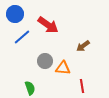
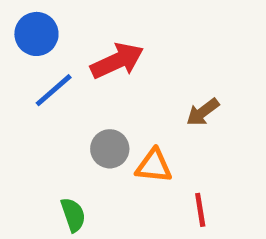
red arrow: (48, 25) -> (117, 61), turned -60

